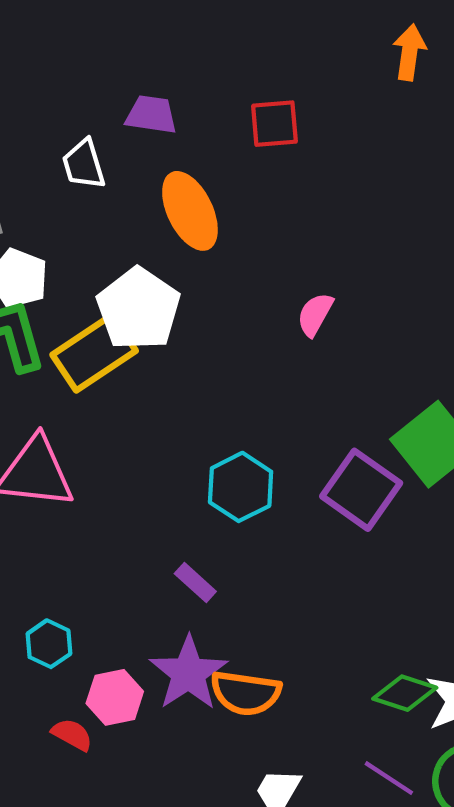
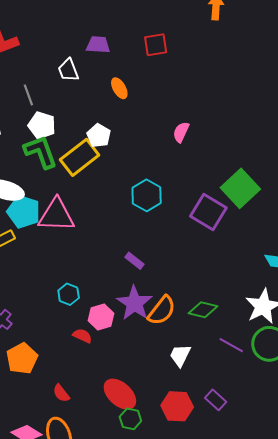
orange ellipse: (190, 211) -> (119, 88), size x0.6
white pentagon: (138, 309) -> (99, 136), size x0.6
cyan hexagon: (241, 487) -> (147, 195), moved
orange semicircle: (246, 693) -> (162, 310), turned -56
green diamond: (405, 693) -> (203, 310), moved

